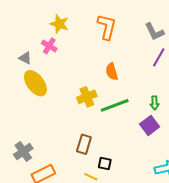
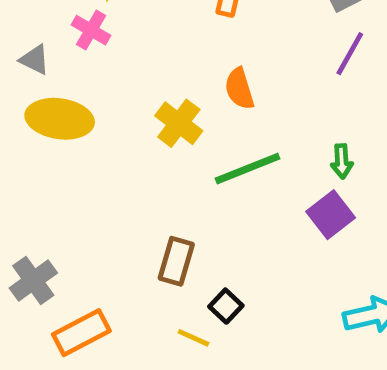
yellow ellipse: (35, 83) -> (60, 119), turned -44
yellow cross: (87, 97) -> (179, 123), moved, turned -30
black square: (105, 163) -> (226, 306), turned 32

